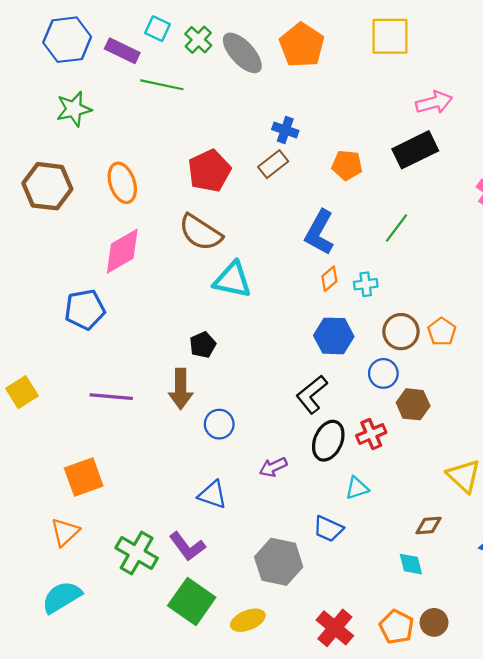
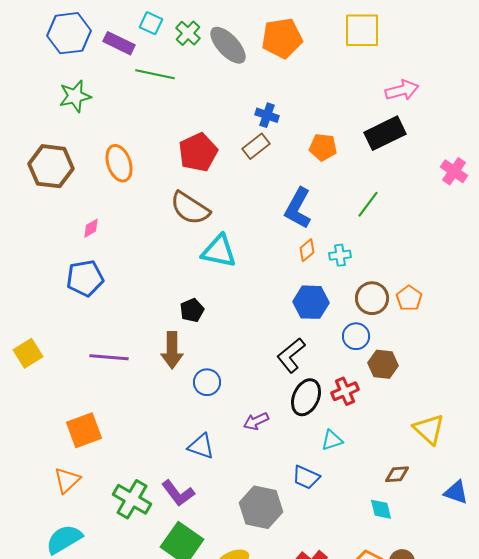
orange pentagon: (302, 45) -> (282, 38), turned 30
pink diamond: (122, 251) -> (91, 228), moved, size x0.5

